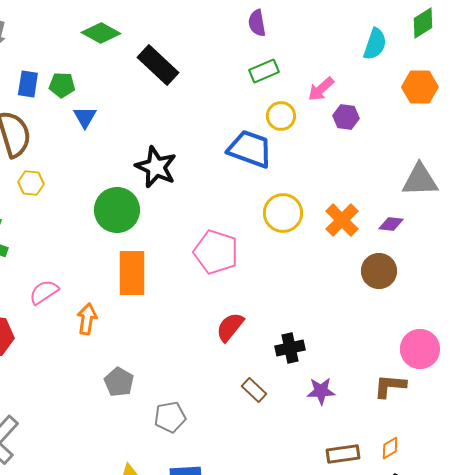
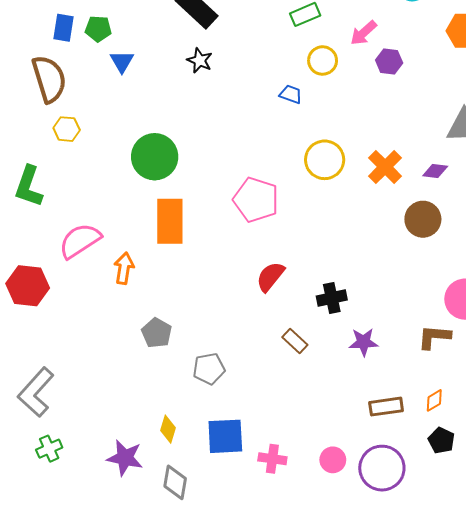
blue trapezoid: (250, 149) -> (291, 94), size x0.5
black star: (156, 167) -> (200, 60), moved, size x0.6
pink semicircle: (44, 292) -> (80, 241), size x1.4

